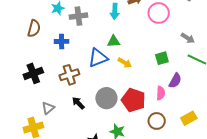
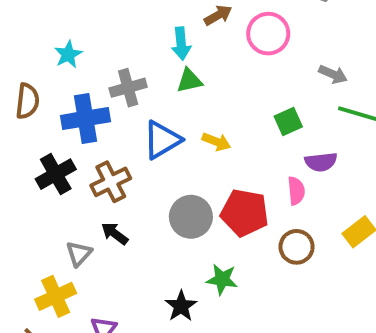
gray cross: (78, 16) -> (128, 88), moved
blue cross: (62, 41) -> (85, 119), size x1.6
green triangle: (114, 41) -> (189, 81), moved
black cross: (33, 73) -> (56, 174), moved
purple semicircle: (175, 81) -> (321, 162), turned 63
black arrow: (78, 103) -> (115, 233), moved

